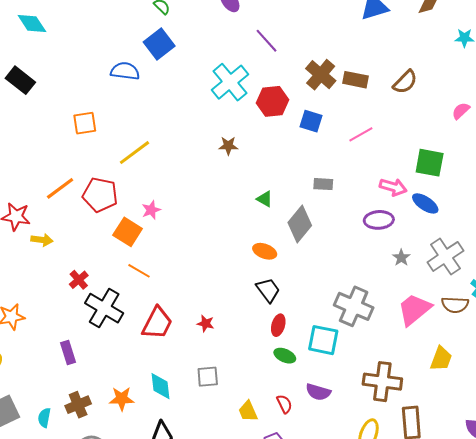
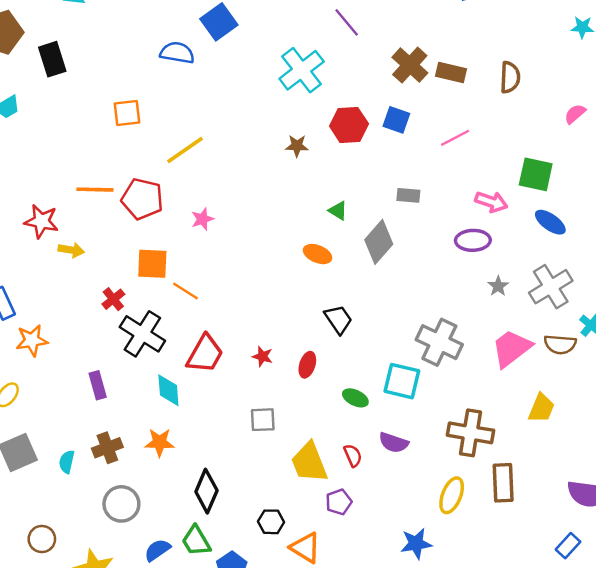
black rectangle: (20, 80) -> (52, 59), turned 32
brown semicircle: (405, 82) -> (510, 77), turned -44
red hexagon: (272, 101) -> (349, 125), moved
orange line: (60, 188) -> (95, 190), turned 36
blue ellipse: (425, 203) -> (550, 222), moved
orange square: (128, 232) -> (152, 264), moved, turned -32
orange ellipse: (265, 251) -> (318, 254), moved
red ellipse: (278, 325) -> (307, 365), moved
cyan diamond: (160, 386) -> (168, 390), moved
yellow trapezoid: (248, 411) -> (309, 463), size x1.6

